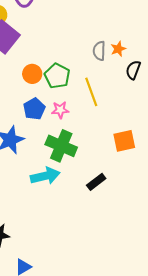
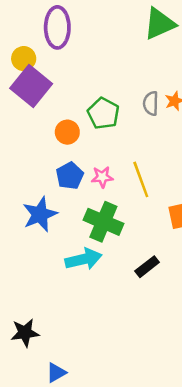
green pentagon: (57, 76) -> (103, 113), moved
yellow line: (91, 92) -> (141, 179), moved

